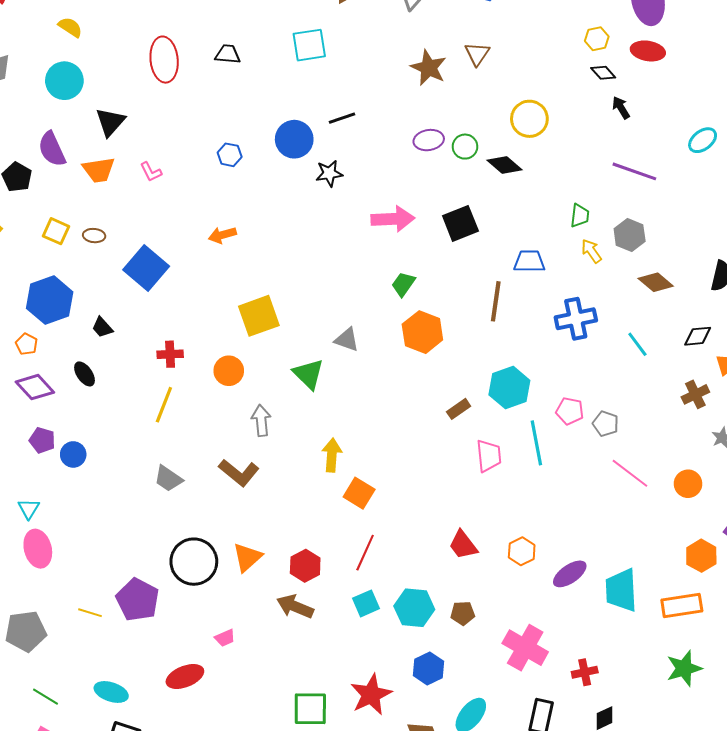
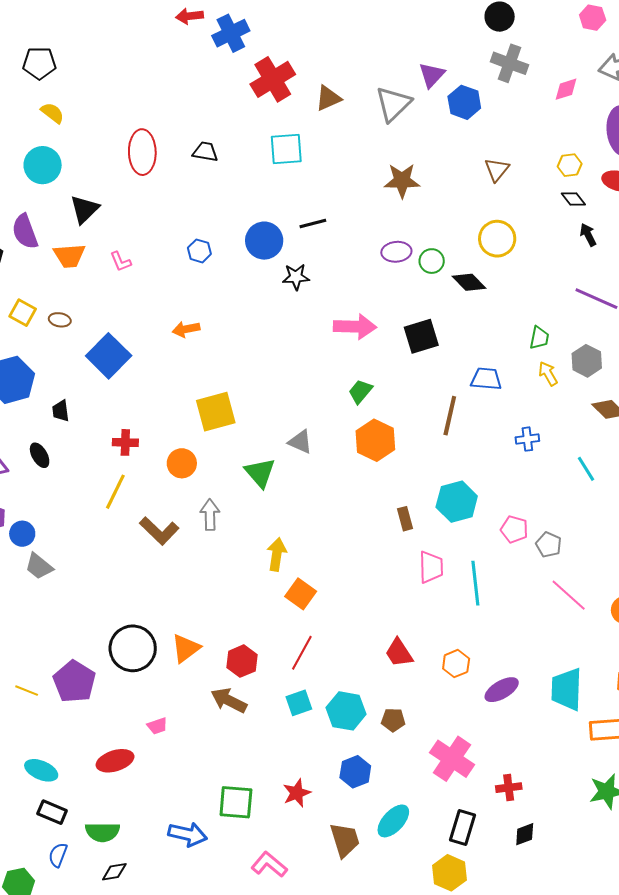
brown triangle: (477, 54) -> (497, 170), moved
brown star: (429, 68) -> (402, 181), turned -30
blue cross: (576, 319) -> (527, 439), size x0.6
black trapezoid: (102, 327) -> (61, 411), turned 30
brown rectangle: (459, 409) -> (405, 519), turned -75
cyan line: (536, 443) -> (475, 583), moved
brown L-shape: (239, 473) -> (159, 531), moved
gray trapezoid: (168, 479) -> (39, 566), moved
cyan trapezoid: (621, 590) -> (567, 689), moved
red star: (371, 695) -> (297, 793), size x0.7

